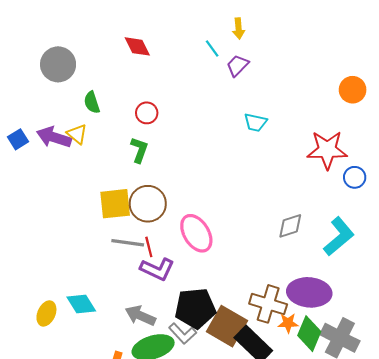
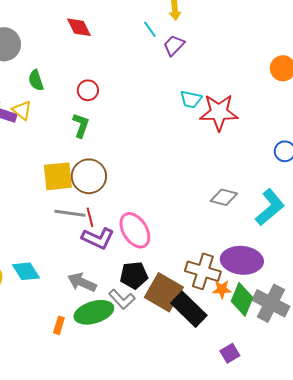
red star: (327, 150) -> (219, 112), moved
gray diamond: (290, 226) -> (224, 197), turned 32
pink ellipse: (196, 233) -> (135, 230), moved
black pentagon: (195, 308) -> (134, 275), size x0.7

